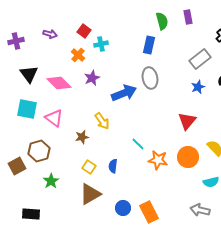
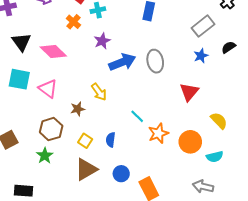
purple star: (92, 78) -> (102, 41), moved
gray ellipse: (150, 78) -> (155, 61), moved
brown hexagon: (39, 151) -> (51, 129), moved
orange circle: (188, 157) -> (190, 142), moved
orange star: (158, 160) -> (158, 133), turned -30
blue circle: (123, 208) -> (121, 174), moved

